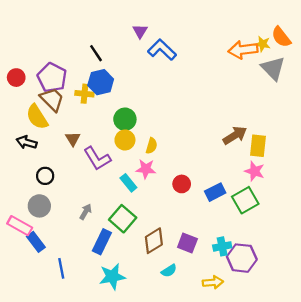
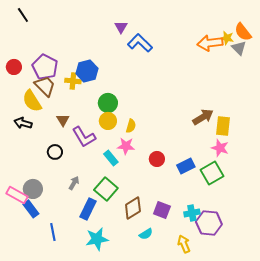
black line: (96, 53) -> (23, 15), moved
gray triangle: (273, 68) -> (239, 48), moved, size x0.7
black circle: (45, 176) -> (55, 152), moved
gray circle: (39, 206) -> (33, 189), moved
yellow arrow: (213, 282) -> (184, 244), turned -108

